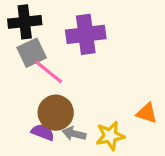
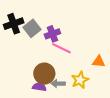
purple cross: (86, 34) -> (52, 34), moved, size x0.7
gray square: (32, 53) -> (32, 28), moved
pink line: (49, 72) -> (62, 48), moved

